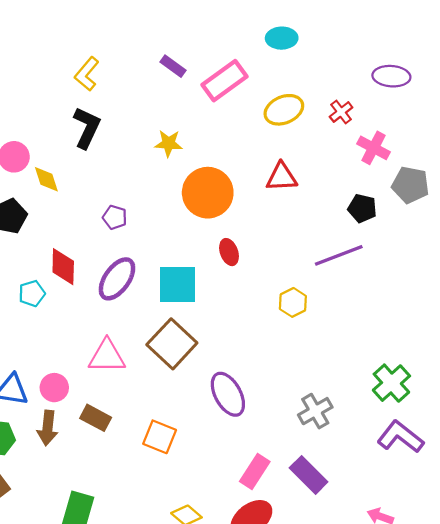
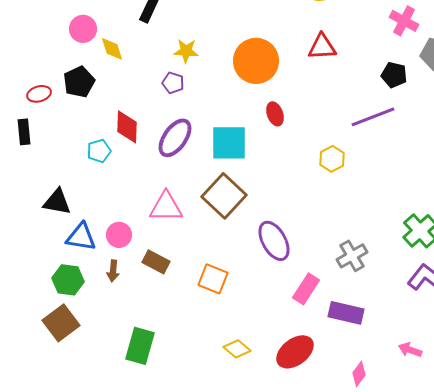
yellow star: (169, 143) -> (186, 51), moved
brown arrow: (48, 428) -> (113, 271), size x0.7
pink rectangle: (255, 472) -> (306, 289), moved
purple rectangle: (309, 475) -> (346, 313), turned -32

